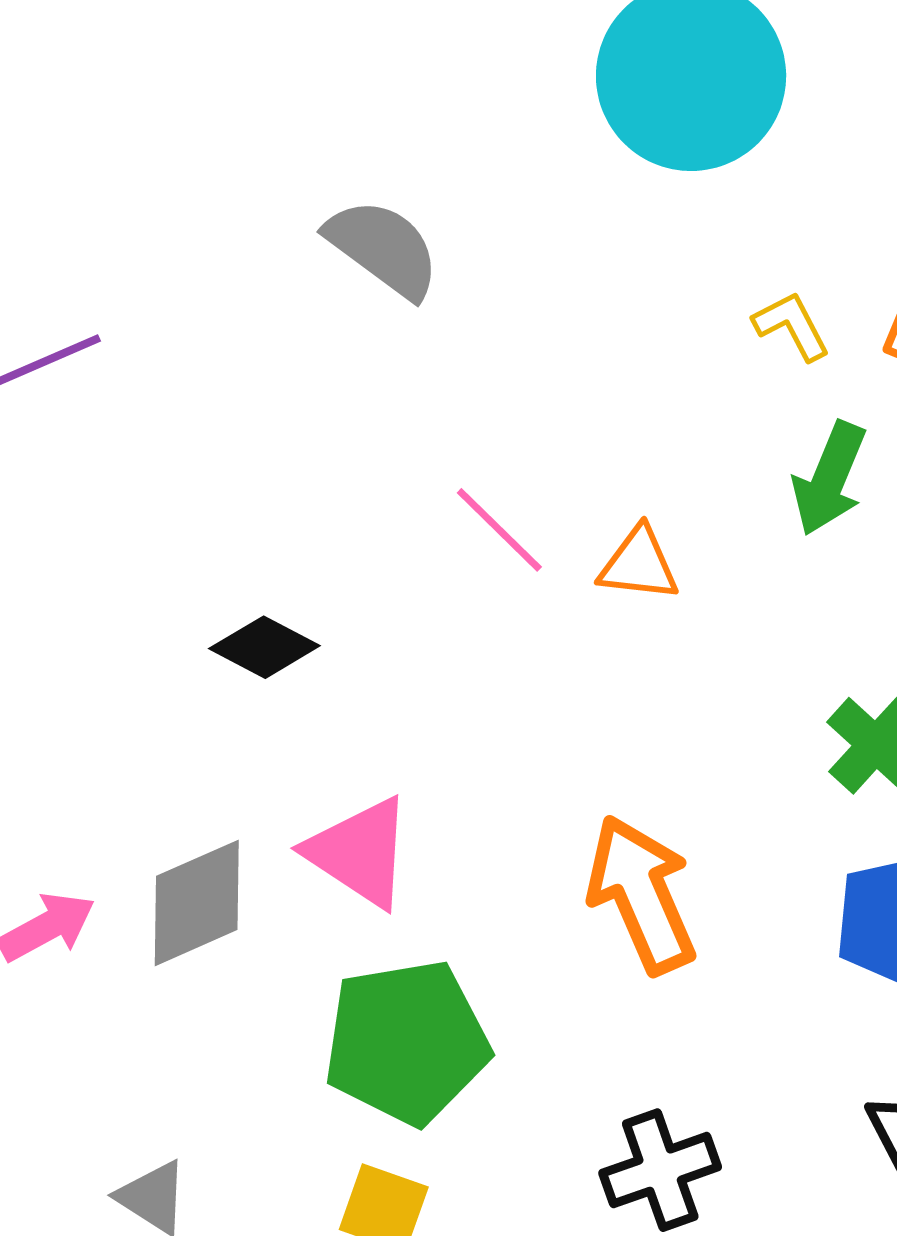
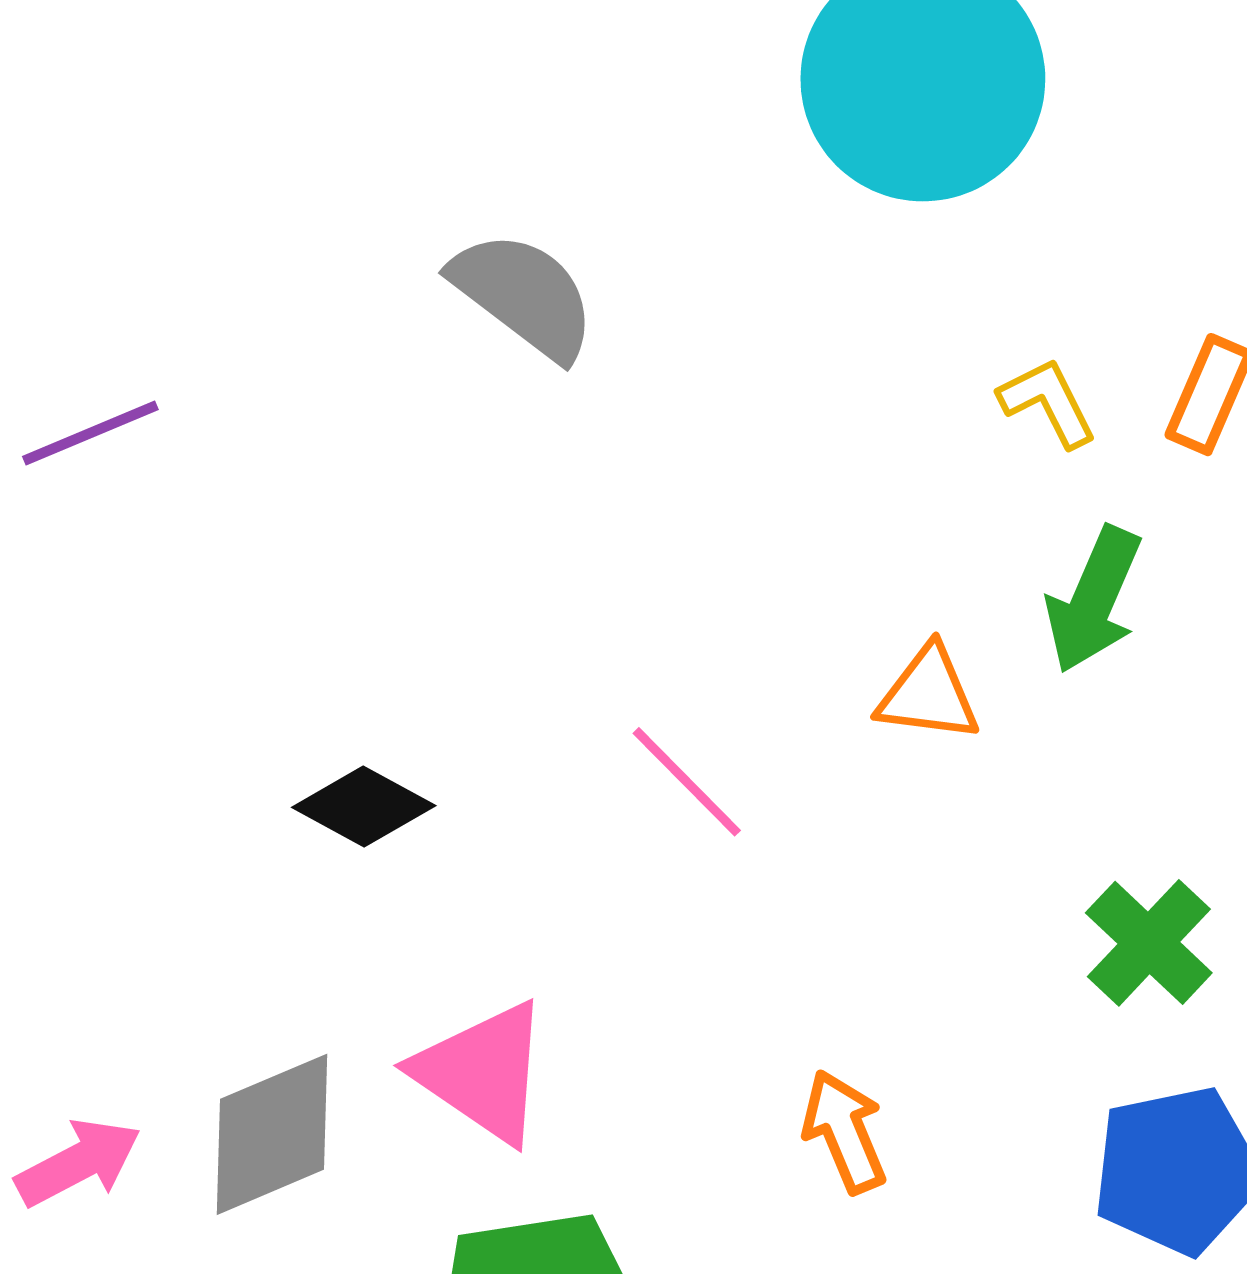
pink line: (499, 530) -> (687, 782), moved
orange triangle: (639, 564) -> (928, 694), moved
orange arrow: (641, 894) -> (844, 1131), size x0.6

